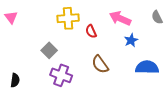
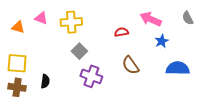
pink triangle: (11, 17) -> (41, 18), turned -32
yellow cross: (68, 18) -> (71, 22), moved
red semicircle: (91, 31) -> (121, 32), turned 104

